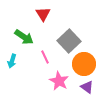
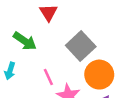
pink line: (45, 57) -> (48, 77), moved

